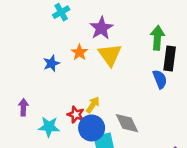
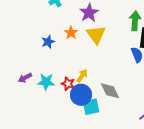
purple arrow: (23, 107) -> (25, 78), turned -120
cyan star: (49, 127) -> (46, 82), moved

